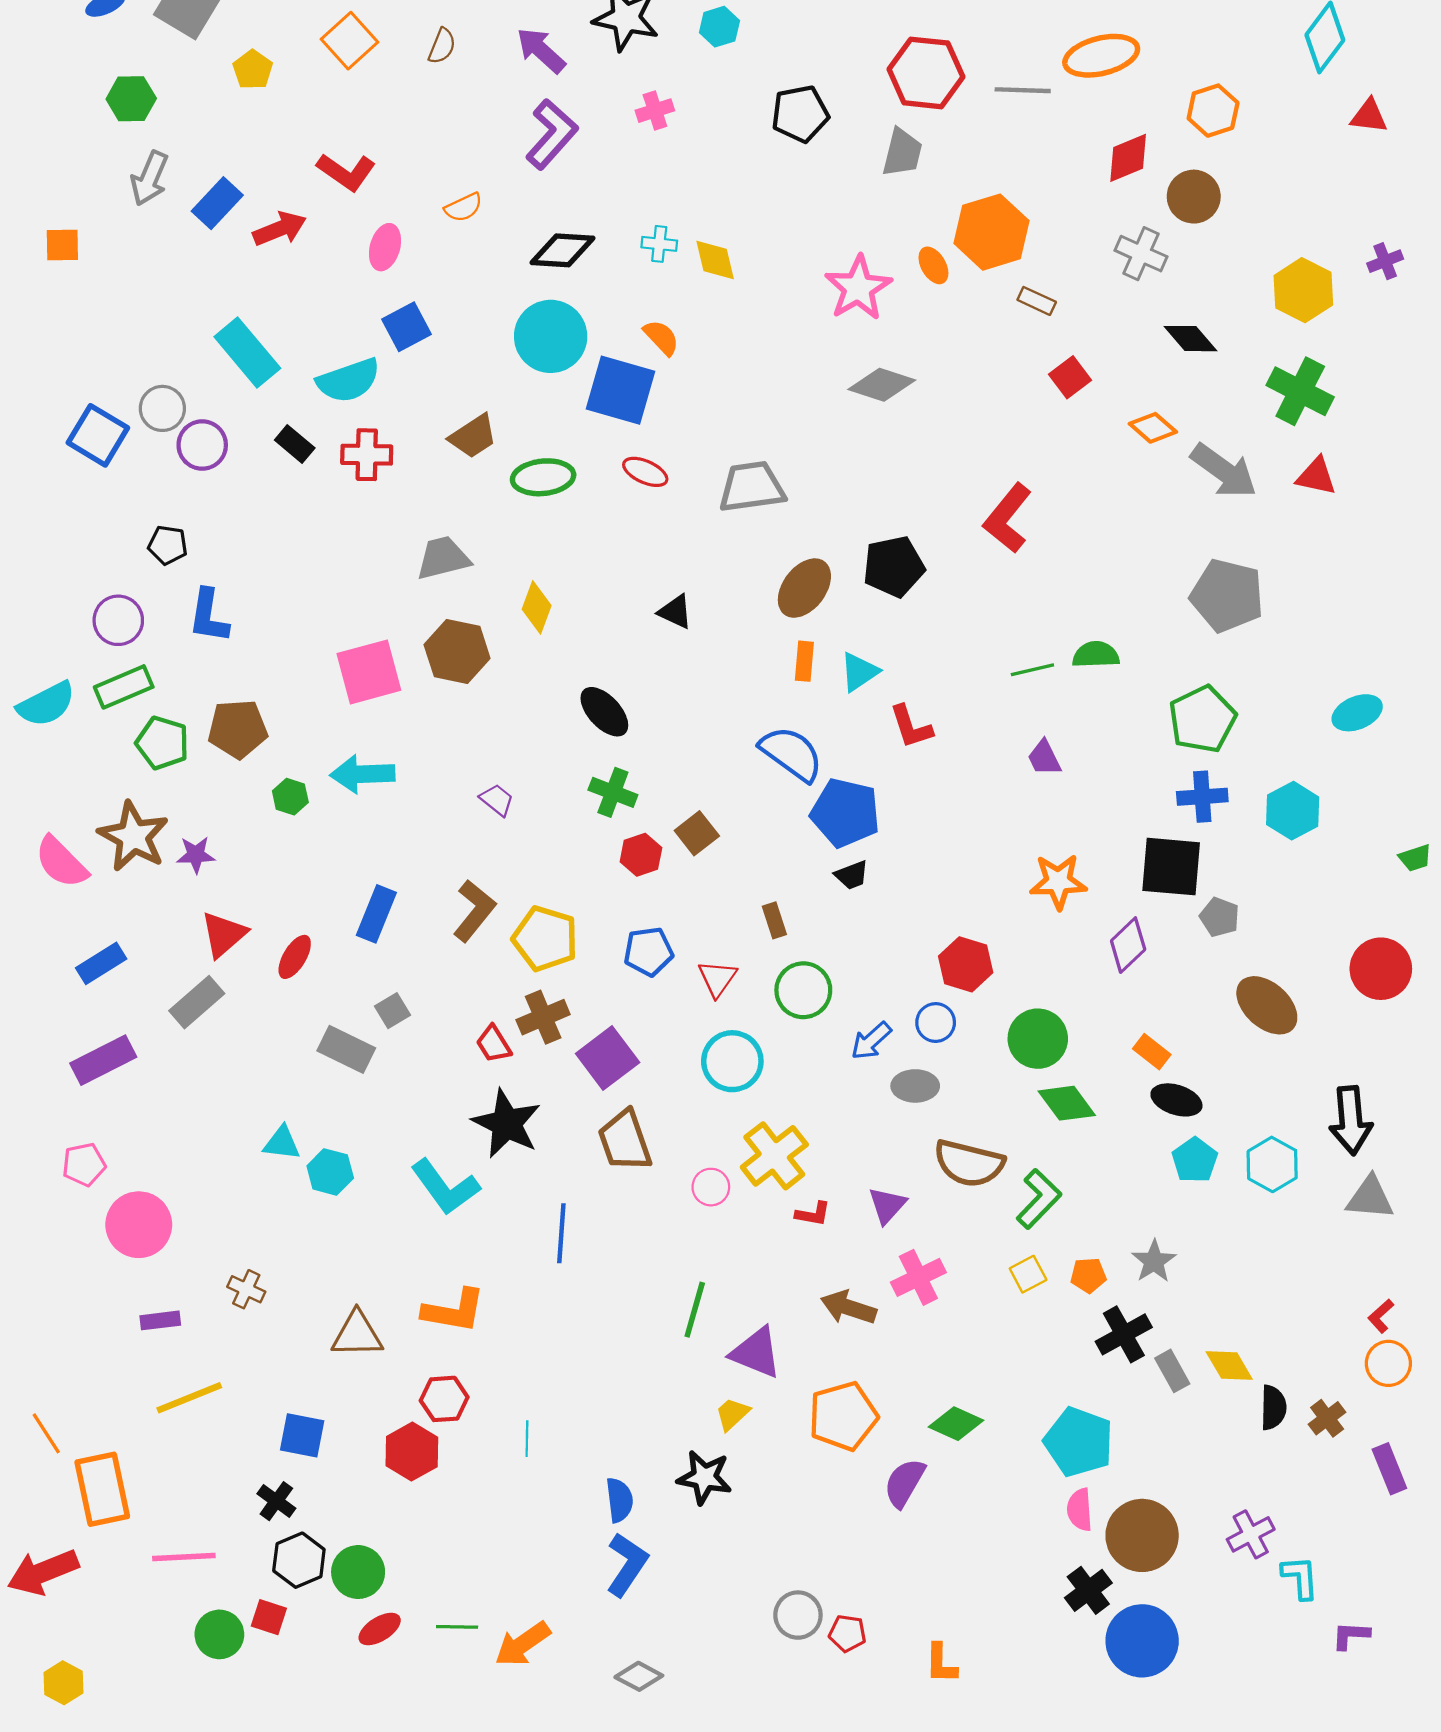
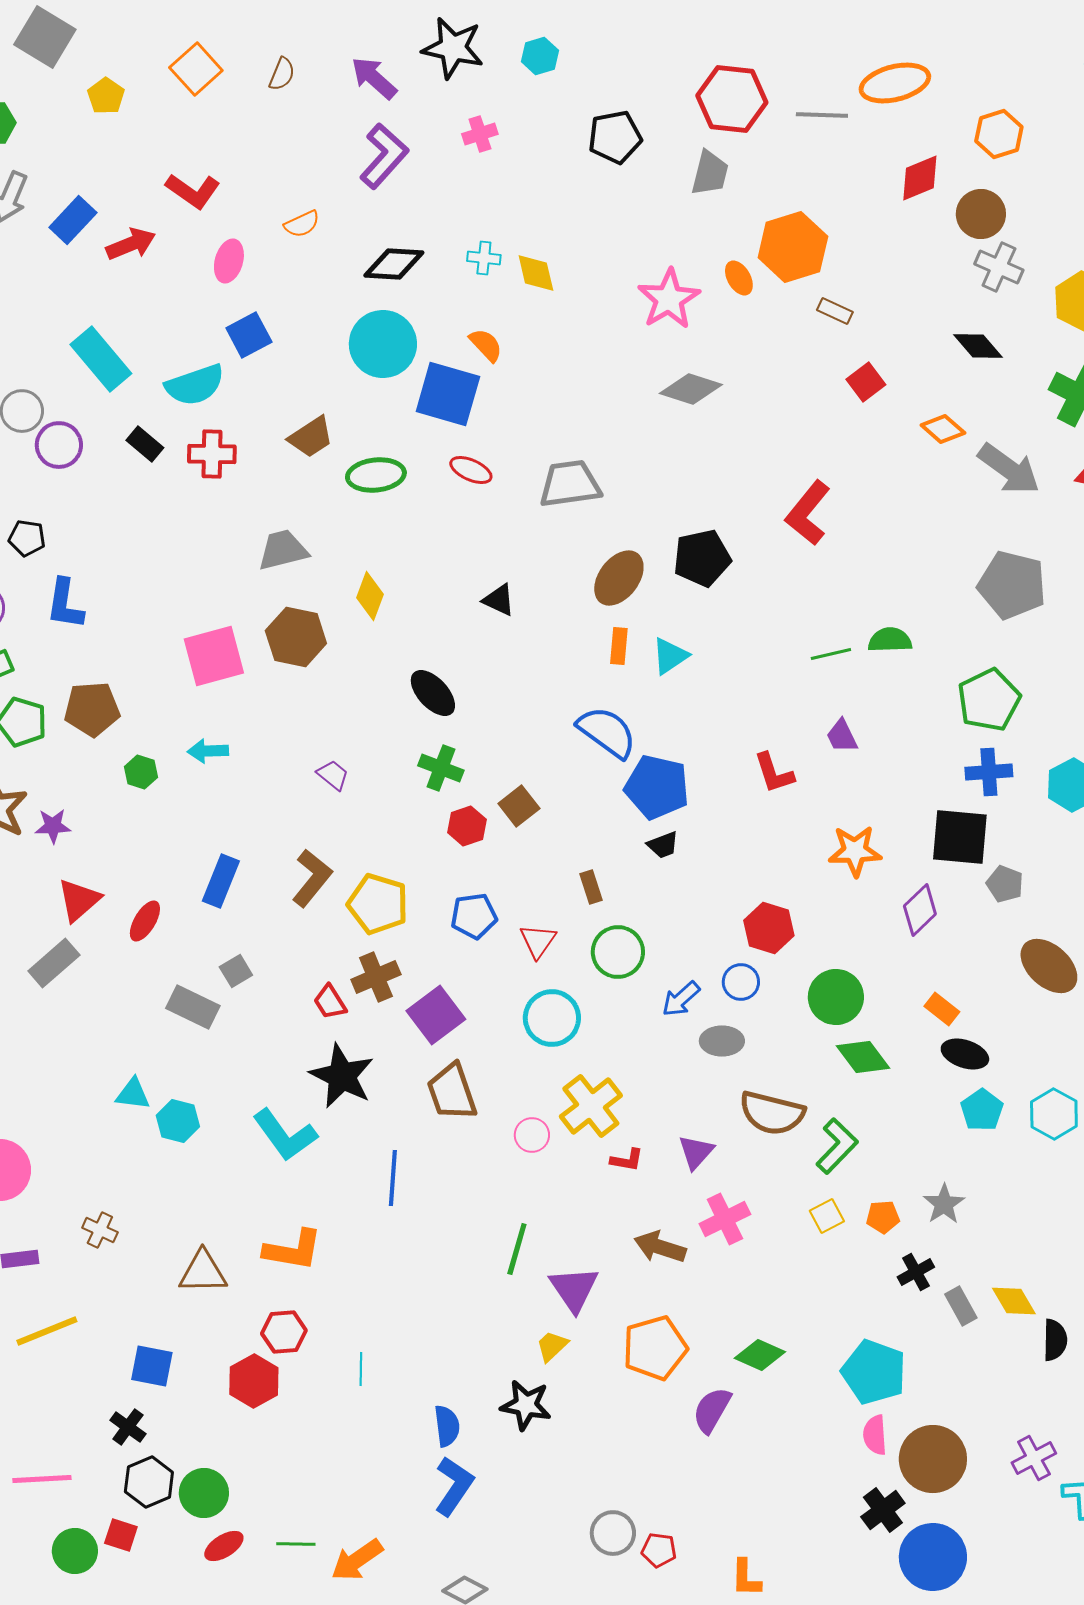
gray cross: (1141, 254) -> (999, 267), moved
red L-shape: (911, 727) -> (774, 773), moved
cyan arrow: (362, 774) -> (208, 751), size x0.7
black cross: (1124, 1334) -> (916, 1272), size x0.7
purple triangle: (756, 1353) -> (574, 1289), turned 34

